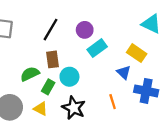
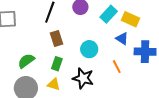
cyan rectangle: (97, 48) -> (109, 14), moved
green semicircle: (30, 74) -> (26, 61), moved
cyan circle: (69, 77) -> (89, 49), moved

